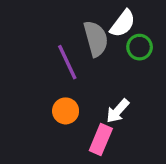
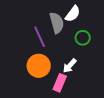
green circle: (140, 47) -> (83, 38), moved
orange circle: (66, 111) -> (39, 66), size x1.5

